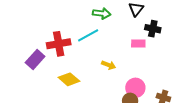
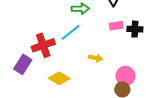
black cross: (153, 29) -> (135, 29), moved
pink rectangle: (138, 43) -> (116, 26), moved

